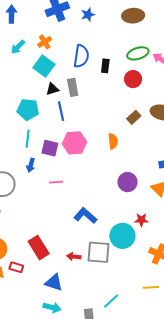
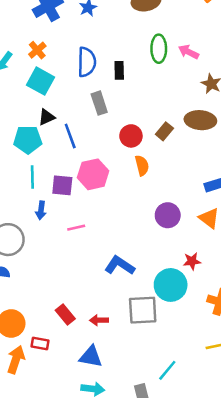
green ellipse: (138, 53) -> (159, 49), turned -65
red circle: (133, 79) -> (131, 136), moved
gray rectangle: (73, 87) -> (99, 103), moved
black triangle: (52, 89) -> (47, 117), moved
red rectangle: (39, 248) -> (65, 315), size x0.7
red arrow: (74, 257) -> (99, 320), moved

